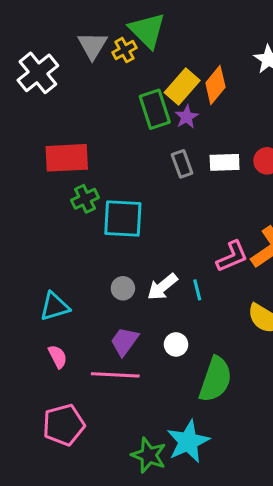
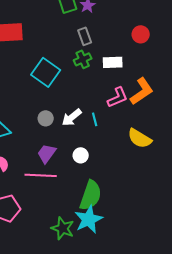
white rectangle: (225, 162) -> (113, 62), moved
green cross: (85, 199) -> (83, 59), moved
cyan square: (123, 219) -> (46, 72), turned 32
green semicircle: (215, 379) -> (91, 195), moved

